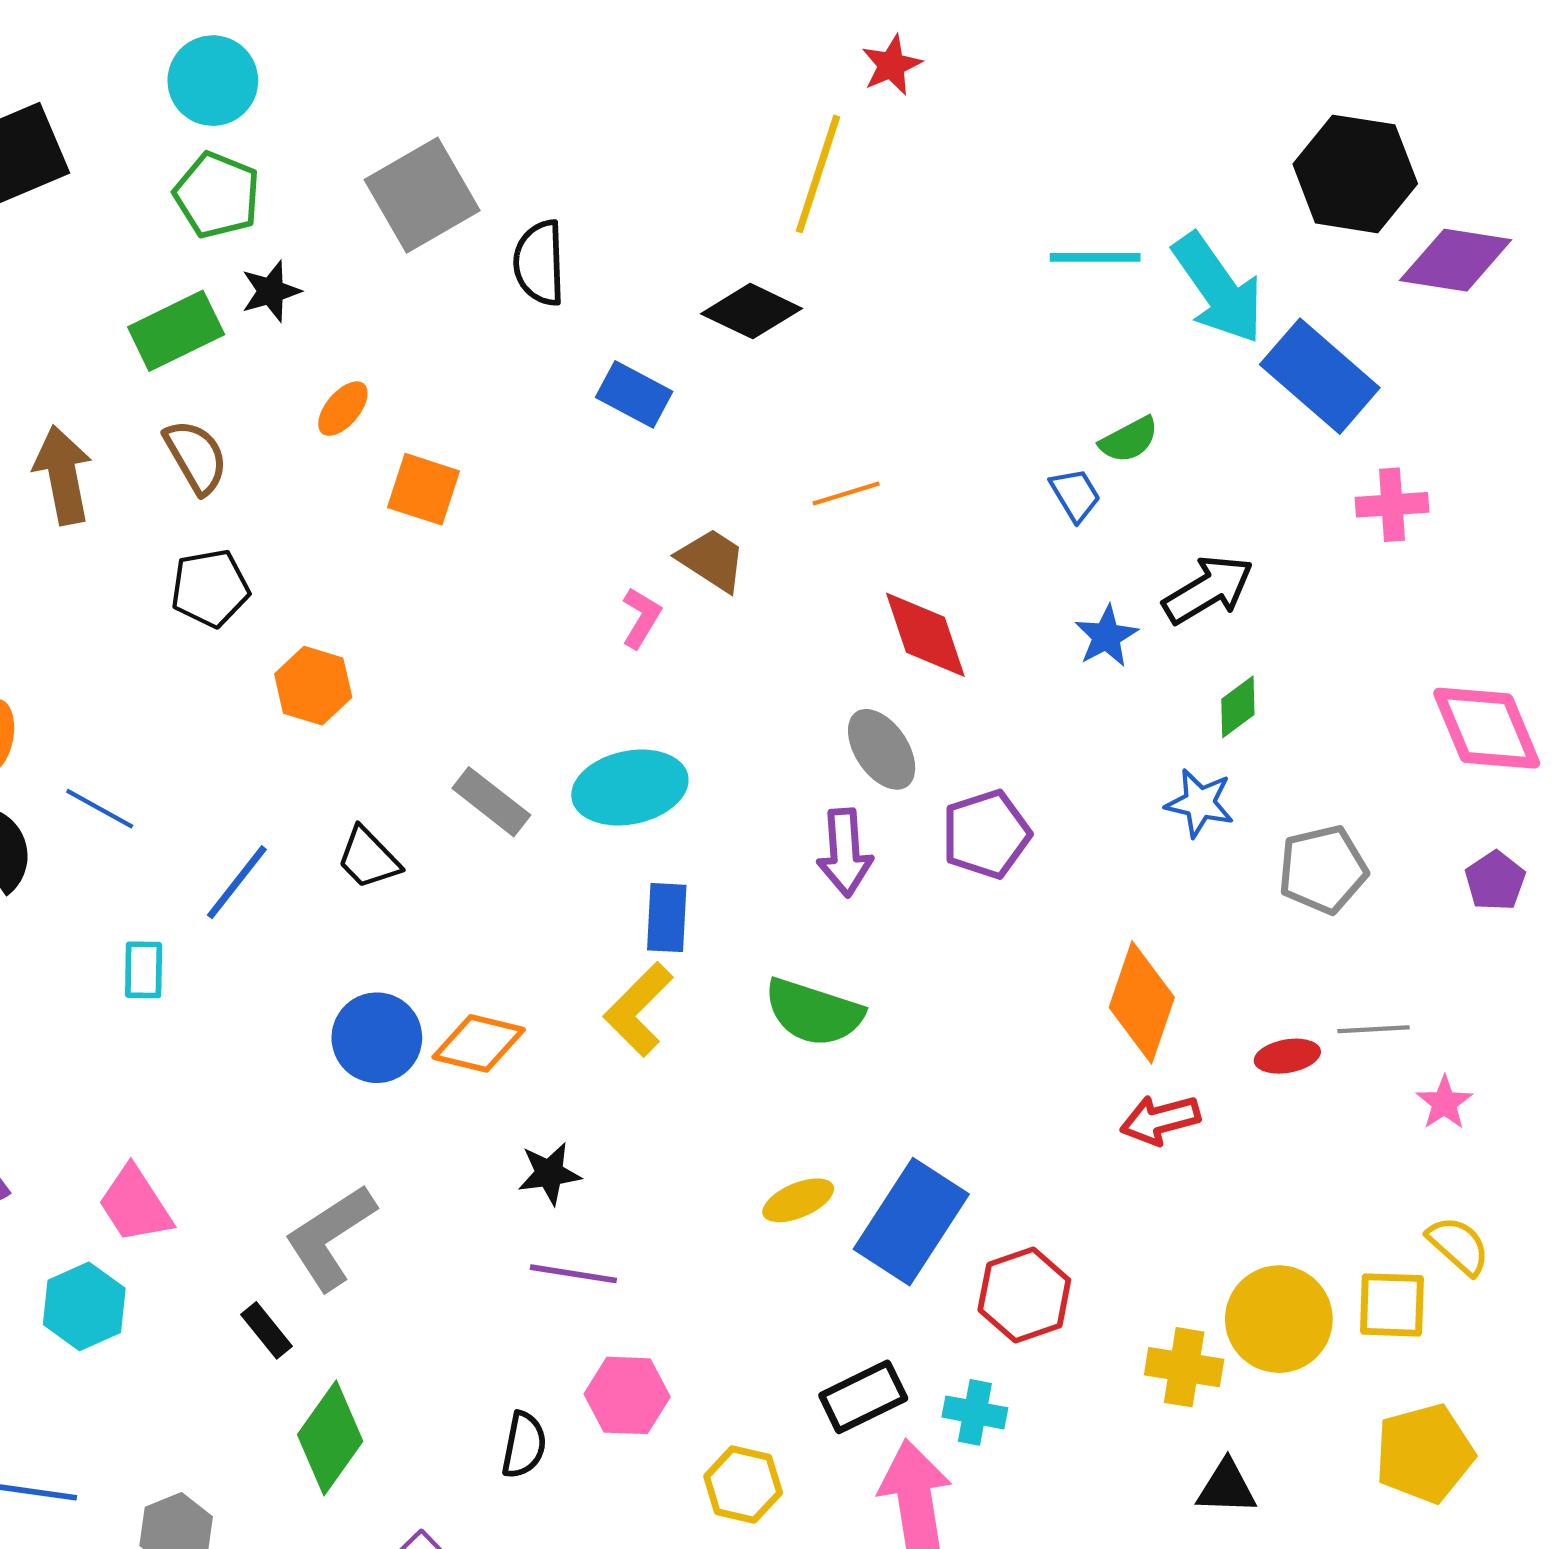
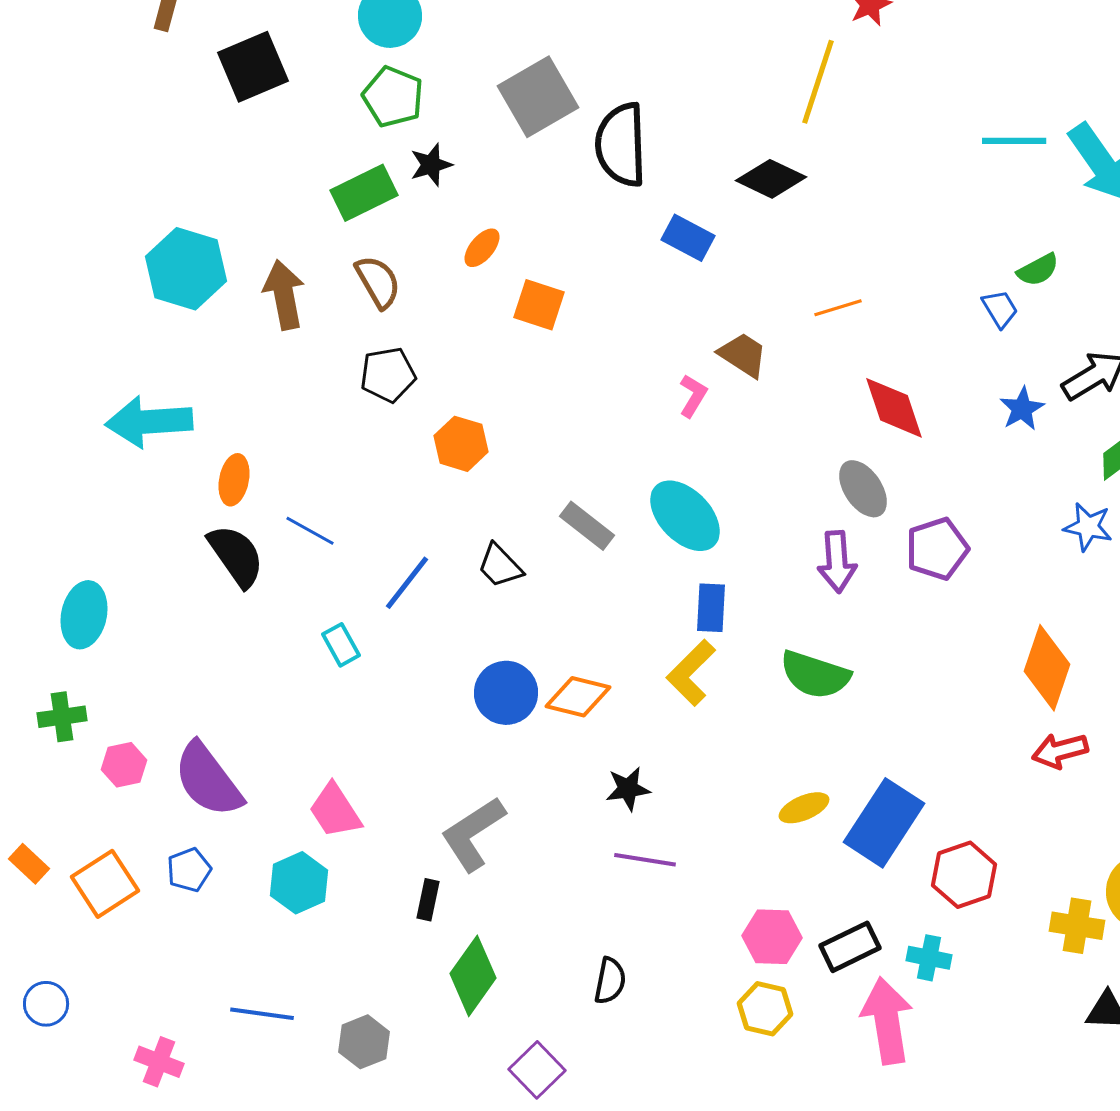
black semicircle: (539, 263) -> (621, 145), size x1.4
cyan ellipse: (630, 787) -> (685, 516), turned 58
cyan rectangle: (144, 970) -> (341, 645), turned -30
black rectangle: (267, 1330) -> (428, 900), turned 51
pink hexagon: (627, 1395) -> (772, 937), moved

